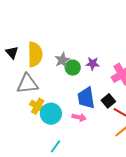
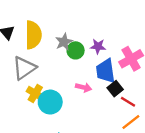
gray triangle: (27, 84) -> (24, 68), turned -30
blue trapezoid: (86, 98) -> (106, 71), moved
pink arrow: (79, 117) -> (84, 87), moved

